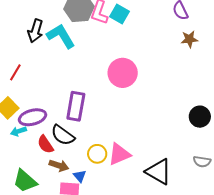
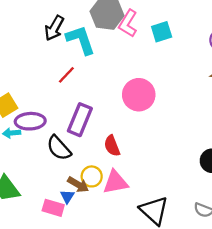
cyan square: (119, 14) -> (162, 32), moved, turned 30
red line: (15, 72) -> (66, 75), moved
red semicircle: (45, 144) -> (112, 146), moved
brown arrow: (59, 166) -> (78, 185), moved

